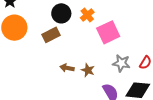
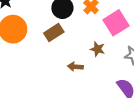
brown star: (88, 70) -> (98, 49), moved

